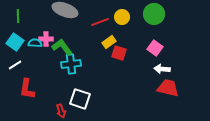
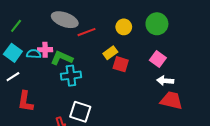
green line: (18, 16) -> (16, 26), turned 40
red line: (100, 22) -> (86, 32), moved
green L-shape: (62, 47) -> (62, 58), turned -30

